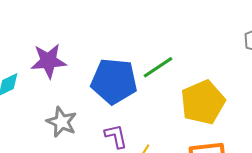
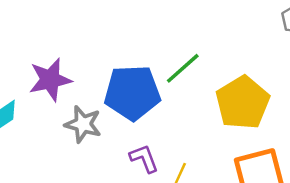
gray star: (62, 122) -> (83, 124), moved

